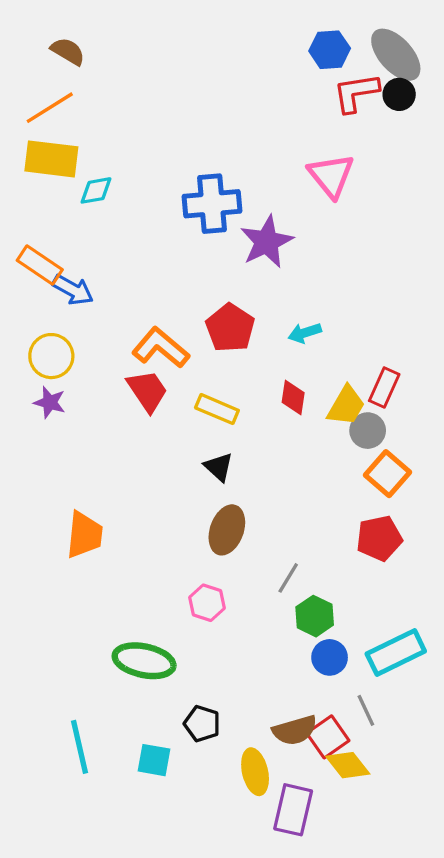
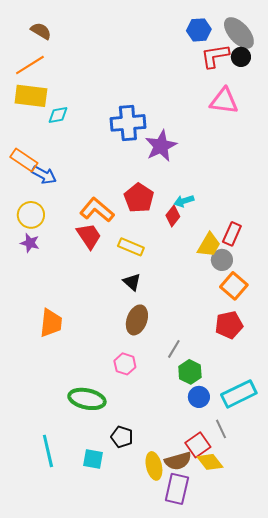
pink triangle: (331, 176) -> (224, 101), moved, turned -44
red diamond: (293, 397) -> (173, 216), moved, turned 30
brown semicircle: (295, 730) -> (178, 461), moved

